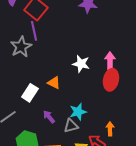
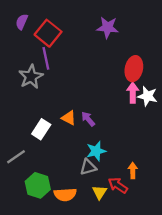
white star: (81, 64) -> (148, 96), moved
red ellipse: (111, 80) -> (134, 69), moved
purple arrow: (49, 117) -> (88, 119), moved

